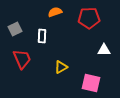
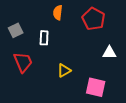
orange semicircle: (55, 12) -> (58, 13), turned -64
red pentagon: (89, 18) -> (94, 19), turned 30

